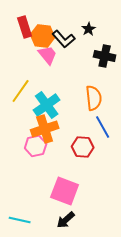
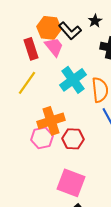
red rectangle: (25, 27) -> (31, 49), moved
cyan cross: (47, 105) -> (73, 80), moved
red hexagon: (83, 147) -> (73, 139), moved

